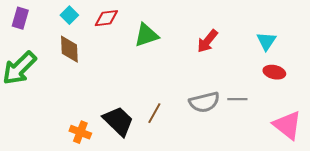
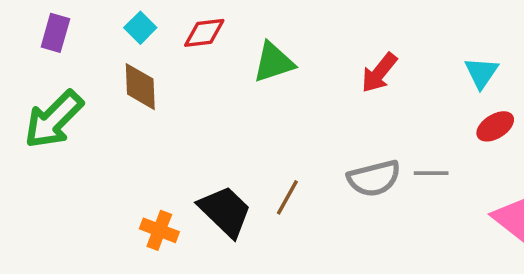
red ellipse: (274, 72) -> (495, 126), turned -45

